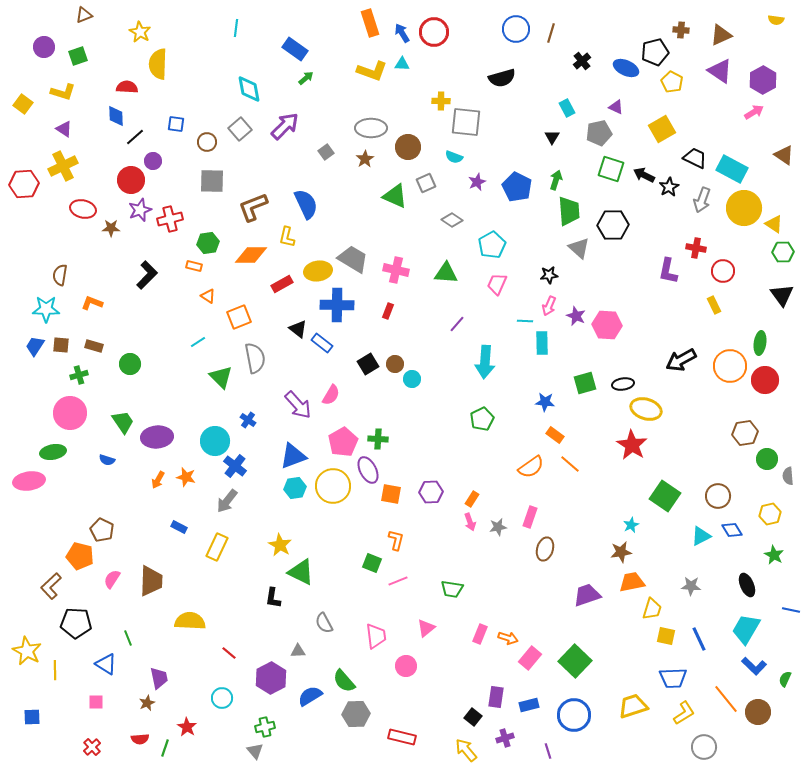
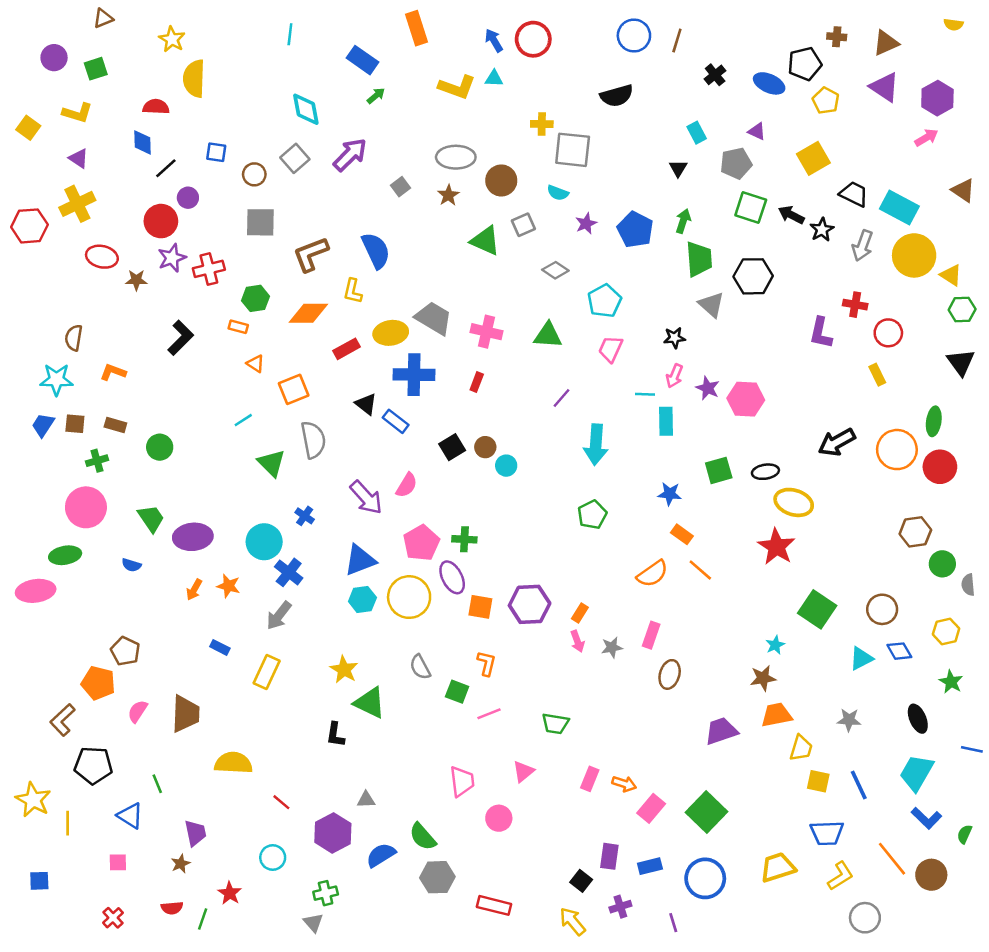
orange rectangle: (370, 23) -> (416, 28), moved
purple hexagon: (431, 492) -> (530, 604), size x1.4
gray semicircle: (324, 623) -> (420, 667), moved

